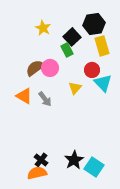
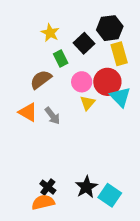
green rectangle: (67, 50) -> (61, 58), moved
pink circle: (50, 68) -> (82, 82), moved
red circle: (92, 70) -> (107, 82), size x1.5

